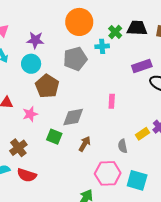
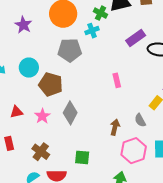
purple star: (35, 40) -> (23, 25), moved, turned -30
gray pentagon: (75, 59) -> (70, 50), turned 30
gray diamond: (73, 117) -> (70, 113), moved, turned -35
green square: (54, 137) -> (82, 157), moved
brown arrow: (85, 144) -> (115, 127), moved

